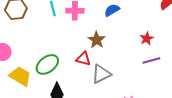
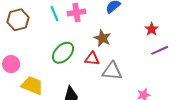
green ellipse: (47, 64) -> (63, 53), moved
gray triangle: (101, 74) -> (112, 71), turned 40

